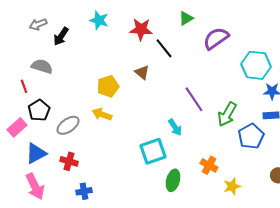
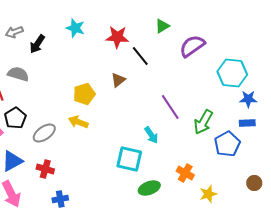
brown triangle: (142, 72) -> (118, 80), turned 42
cyan square: (153, 151) -> (129, 159), turned 32
green ellipse: (173, 180) -> (149, 188), turned 55

